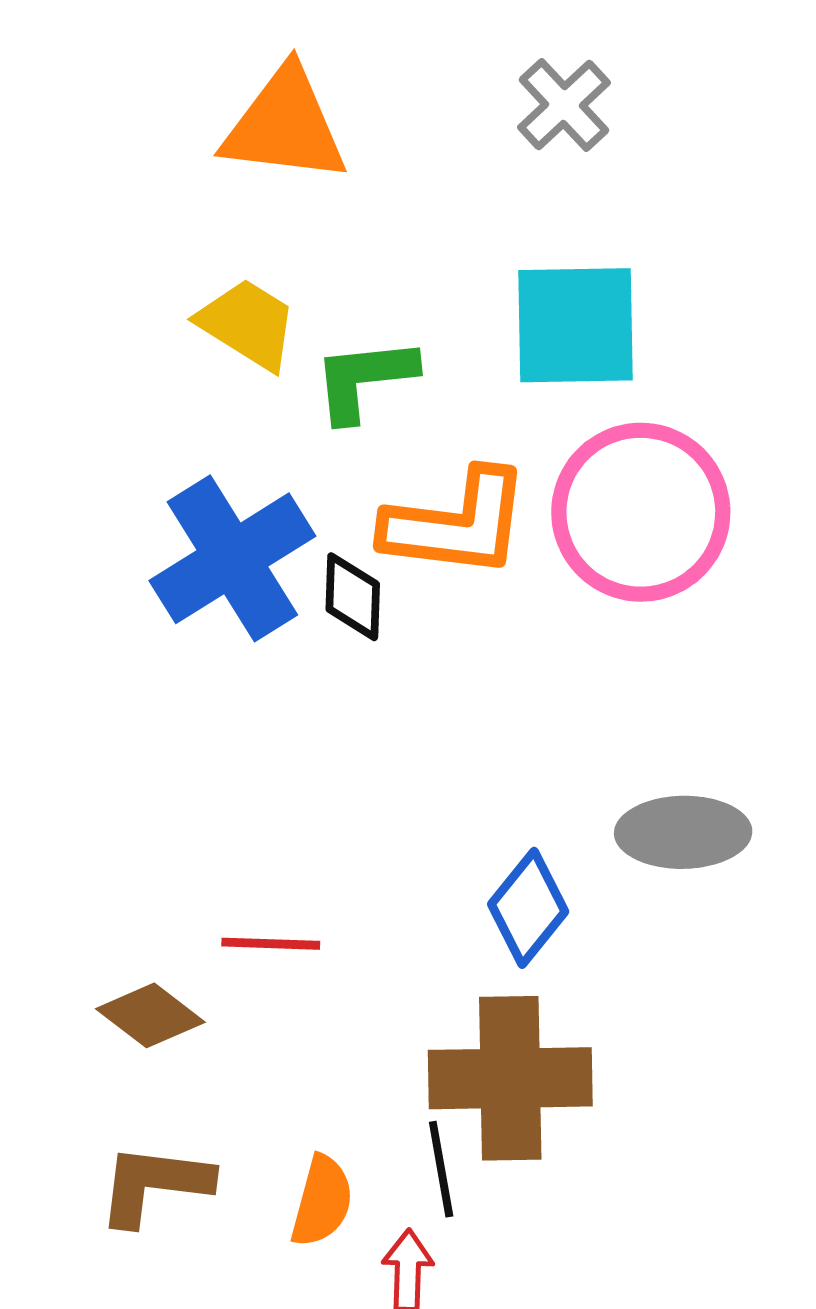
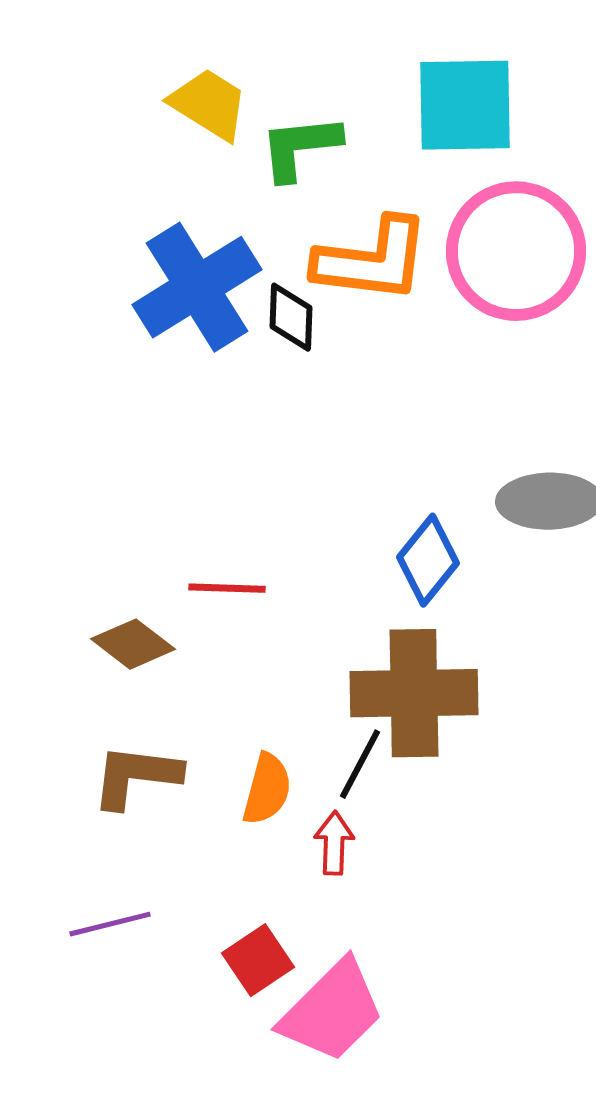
black line: (441, 1169) -> (360, 764), turned 38

